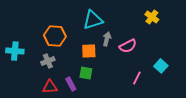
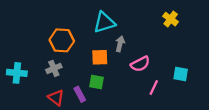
pink semicircle: (128, 46) -> (140, 64), moved
cyan cross: (15, 51) -> (17, 73), moved
cyan square: (161, 66) -> (181, 74), turned -32
red triangle: (50, 87) -> (56, 98), turned 42

